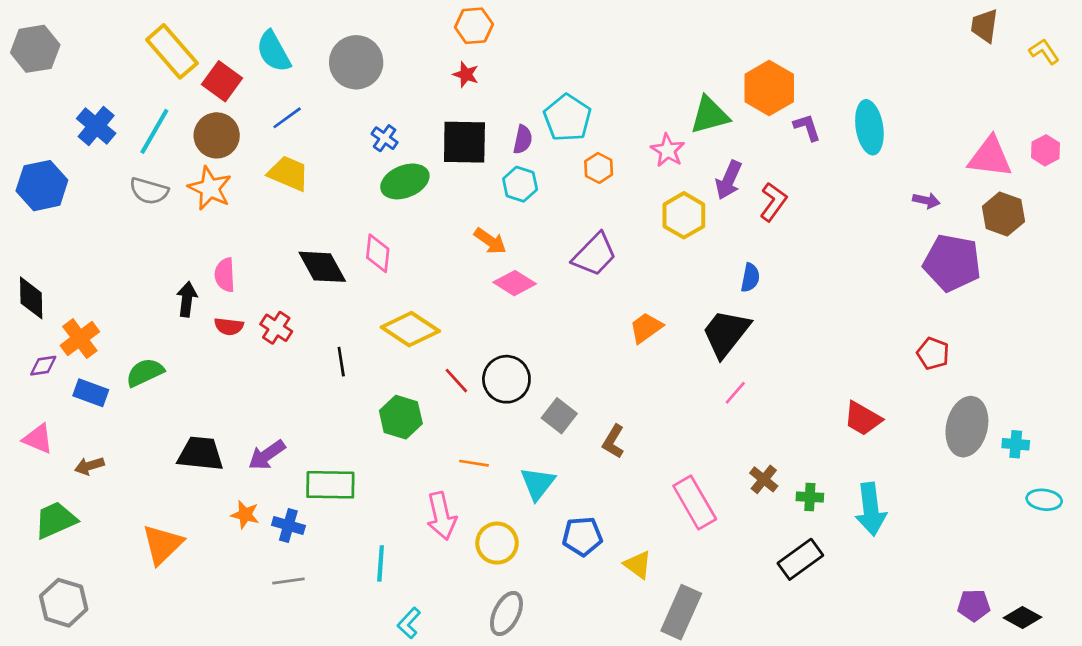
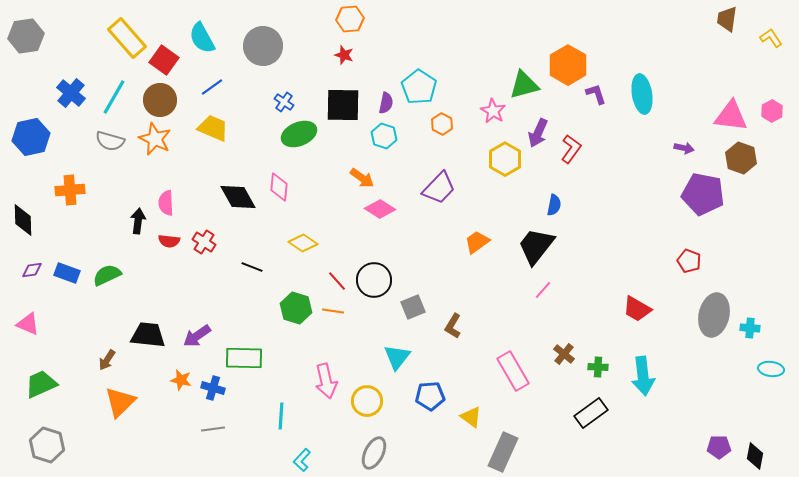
yellow diamond: (410, 329) -> (303, 243), size x0.7
orange cross: (80, 339) -> (70, 190), moved, turned 32
black line: (341, 362) -> (252, 267), turned -60
blue rectangle: (91, 393) -> (67, 273), moved
gray square: (559, 416) -> (413, 307), turned 30
orange line: (474, 463) -> (333, 311), moved
brown arrow: (89, 466) -> (107, 360), moved, turned -40
black diamond: (1022, 618) -> (755, 456), turned 72

